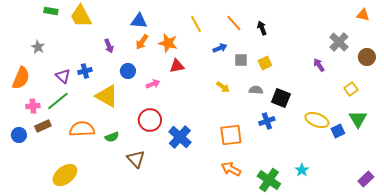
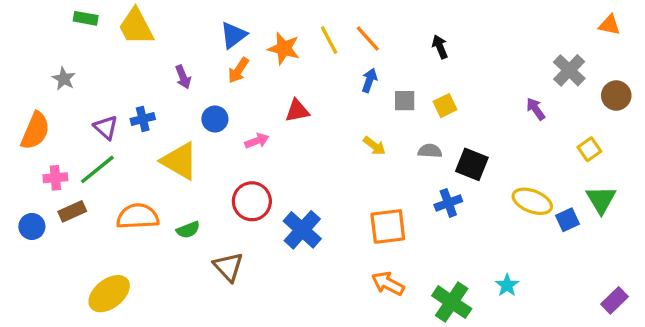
blue triangle: (139, 21) -> (233, 35), turned -42
orange line: (234, 23) -> (368, 38), moved
orange star: (168, 43) -> (284, 48), moved
blue arrow: (220, 48) -> (369, 80), turned -48

